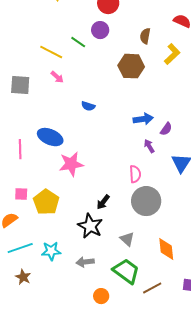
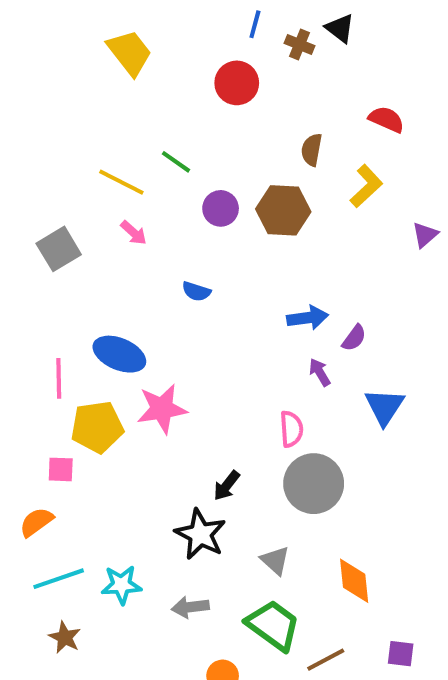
purple circle: (100, 30) -> (221, 208), moved
gray square: (20, 85) -> (59, 249), turned -35
yellow pentagon: (46, 202) -> (97, 427), moved, turned 30

